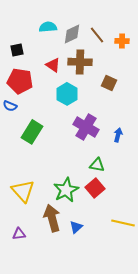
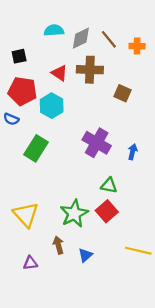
cyan hexagon: (67, 94) -> (52, 106), moved
brown arrow: (52, 218) -> (58, 245), size x0.6
purple triangle: (19, 234) -> (30, 263), moved

